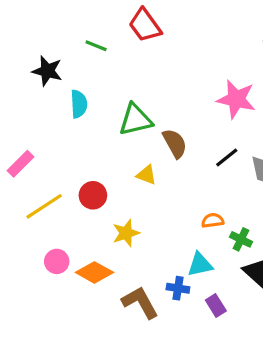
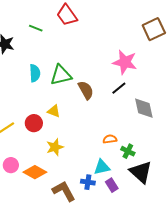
cyan semicircle: (79, 104) -> (35, 73), moved
black line: (227, 157) -> (119, 88), moved
yellow triangle: (146, 175) -> (54, 111), moved
purple rectangle: (216, 306) -> (112, 185), moved

